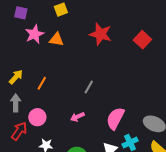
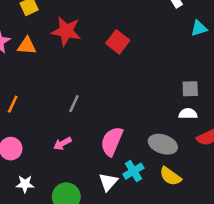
red star: (101, 34) -> (66, 31), moved
red square: (142, 40) -> (118, 42), moved

